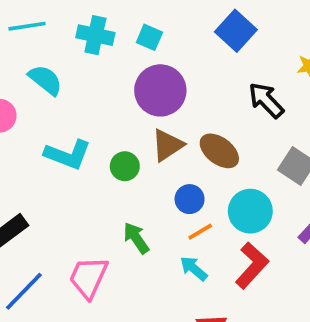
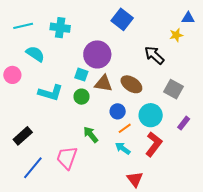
blue square: (236, 31) -> (122, 19), moved
cyan square: (149, 37) -> (81, 75), moved
brown triangle: (167, 145) -> (103, 83), turned 48

